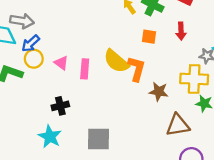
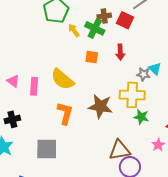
orange L-shape: (136, 69) -> (65, 113), moved
brown star: (159, 92) -> (100, 106), size x1.4
brown triangle: (178, 125) -> (120, 150), moved

